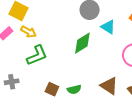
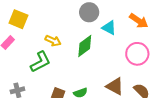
yellow arrow: (28, 32) -> (53, 41), moved

